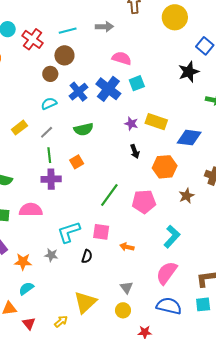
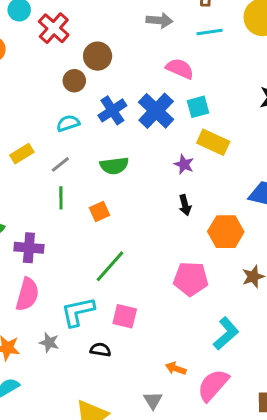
cyan line: (68, 31) -> (210, 32), moved
yellow rectangle: (156, 122) -> (213, 142), moved
purple cross: (51, 179) -> (29, 248), moved
green line: (109, 195) -> (110, 266), moved
pink semicircle: (31, 210) -> (27, 294), moved, turned 100
orange arrow: (127, 247) -> (176, 368), moved
black semicircle: (87, 256) -> (100, 350), turned -104

